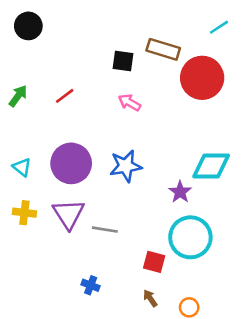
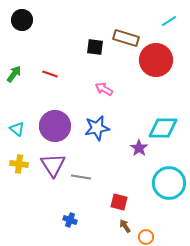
red line: (65, 96) -> (50, 74), turned 56
pink arrow: (129, 102) -> (104, 89), moved
cyan circle: (190, 237) -> (169, 183), moved
brown arrow: (150, 298) -> (125, 226), moved

